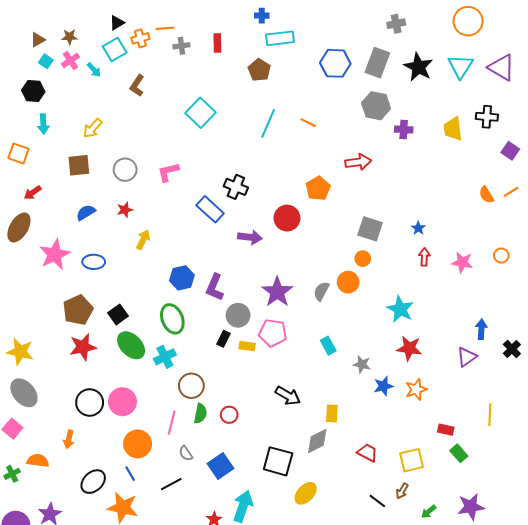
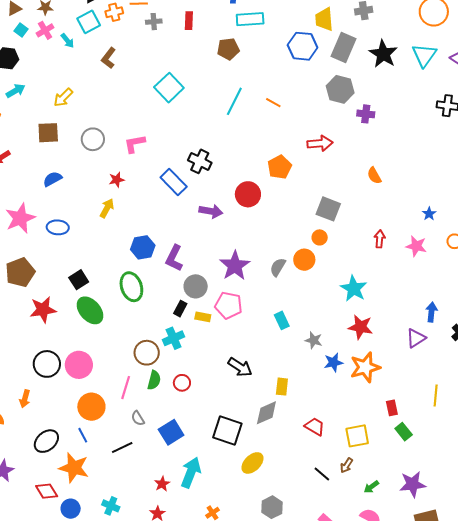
brown pentagon: (259, 70) -> (228, 49), turned 30
cyan arrow: (43, 124) -> (16, 91), turned -120
yellow trapezoid: (453, 129) -> (324, 19), moved
orange semicircle: (486, 195) -> (374, 176), moved
red star: (125, 210) -> (117, 180), moved
blue star: (418, 228) -> (429, 214), moved
brown pentagon: (78, 310) -> (20, 272), moved
cyan cross: (165, 357) -> (174, 338), moved
orange star: (416, 389) -> (365, 367), size x1.4
red rectangle: (446, 430) -> (392, 408), turned 63

